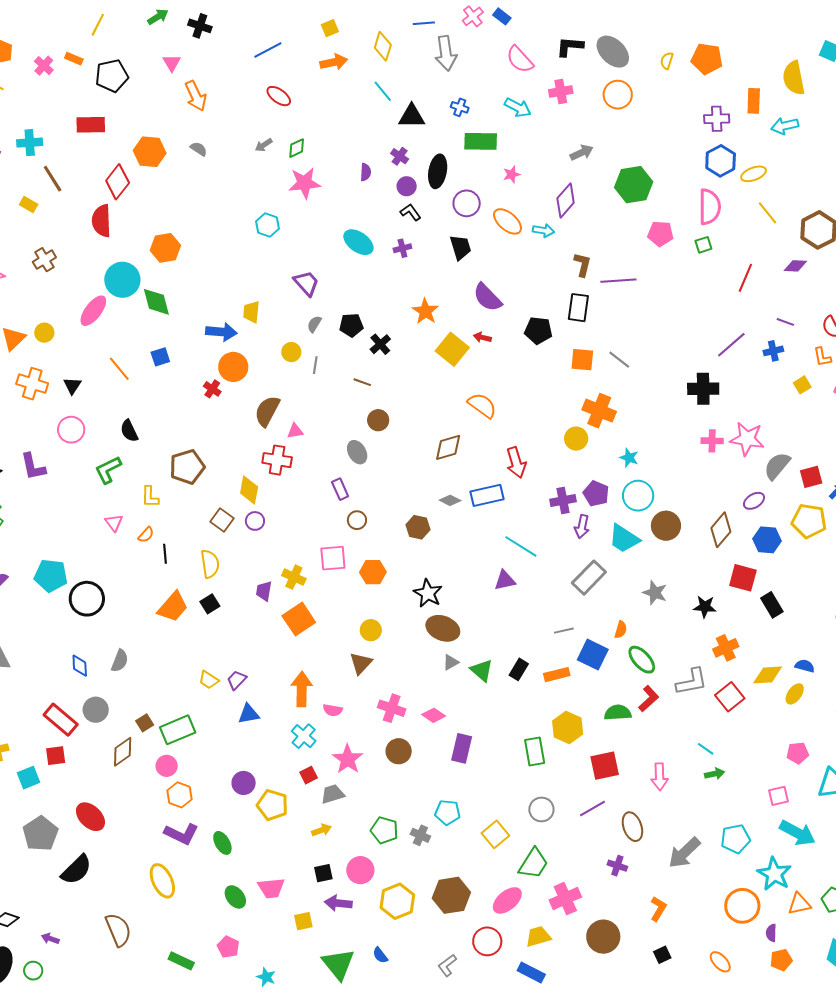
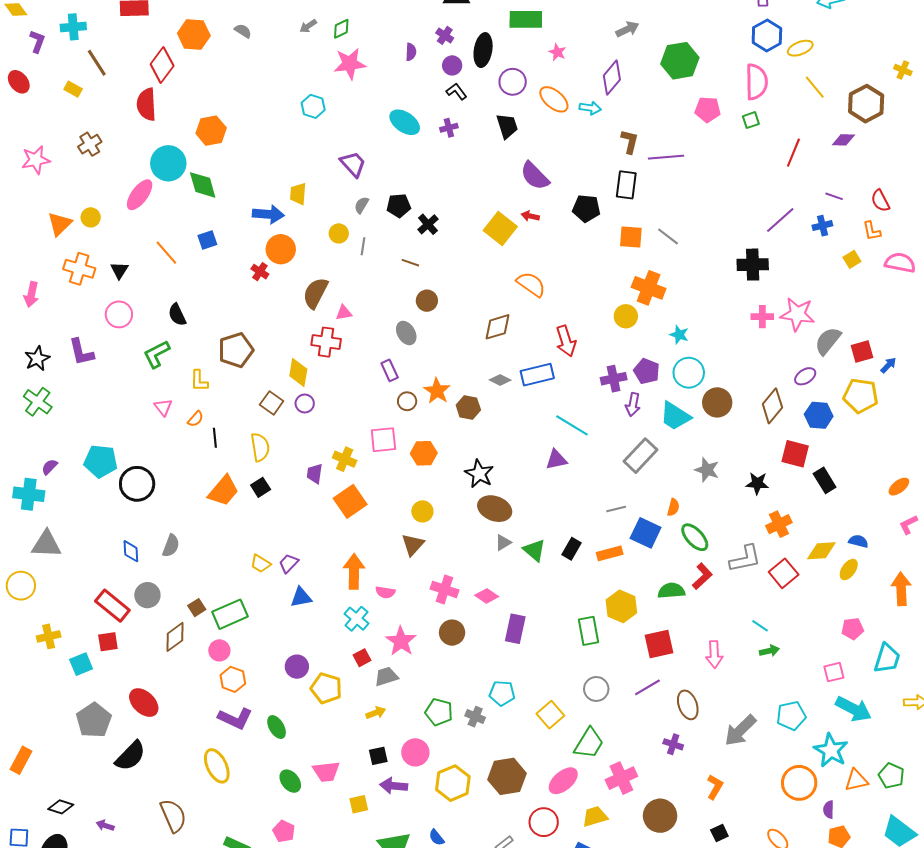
pink star: (512, 174) -> (557, 52), turned -30
orange star: (425, 311) -> (437, 391), moved

